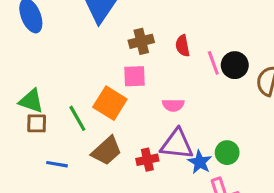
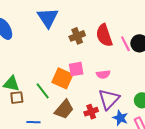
red semicircle: (183, 46) -> (104, 35), size x1.6
pink square: (134, 76) -> (76, 69), moved
purple triangle: (177, 144) -> (109, 99), turned -45
blue star: (200, 162) -> (120, 118), moved

